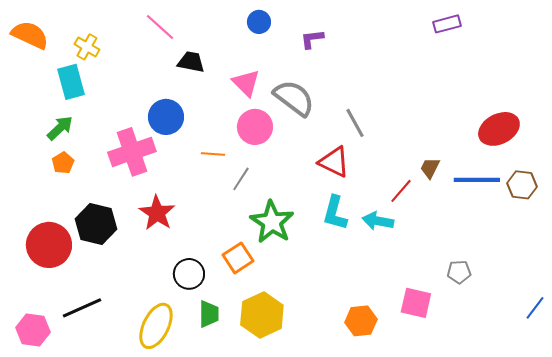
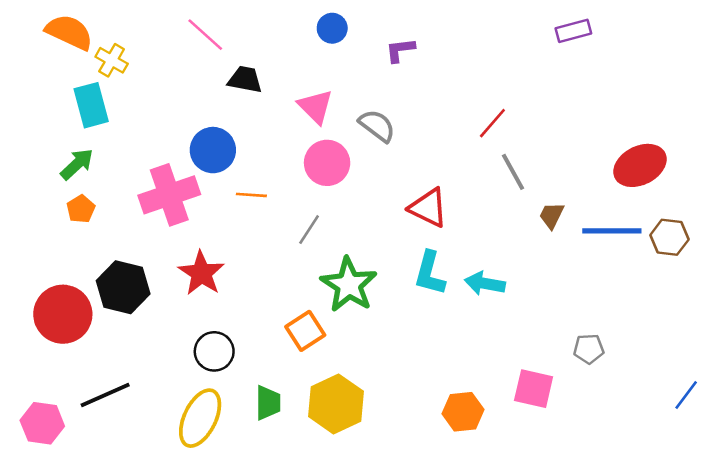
orange semicircle: (30, 35) -> (69, 32), moved
gray semicircle: (294, 98) -> (377, 126), size x0.7
gray line: (355, 123) -> (513, 172), moved
orange line: (213, 154) -> (251, 195), moved
red line: (401, 191) -> (492, 123), moved
black circle: (189, 274) -> (214, 351), moved

